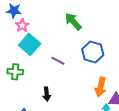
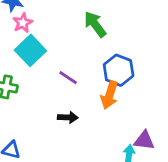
orange arrow: (101, 87) -> (109, 95), moved
black arrow: (47, 94) -> (68, 117), moved, turned -88

